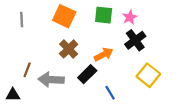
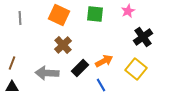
pink star: (130, 17) -> (128, 11), moved
black cross: (135, 40) -> (143, 37), moved
orange arrow: (104, 54) -> (104, 61), moved
brown line: (27, 70) -> (12, 63), moved

